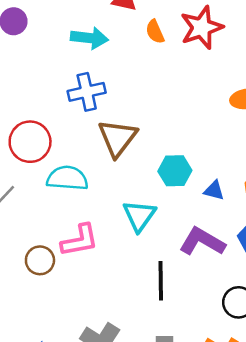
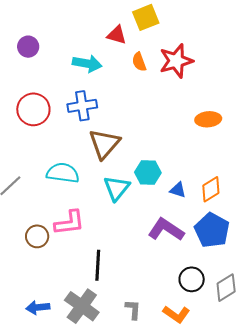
red circle: (30, 142) -> (33, 109), moved
cyan triangle: (139, 216) -> (117, 188), moved
black line: (161, 281) -> (98, 265), moved

